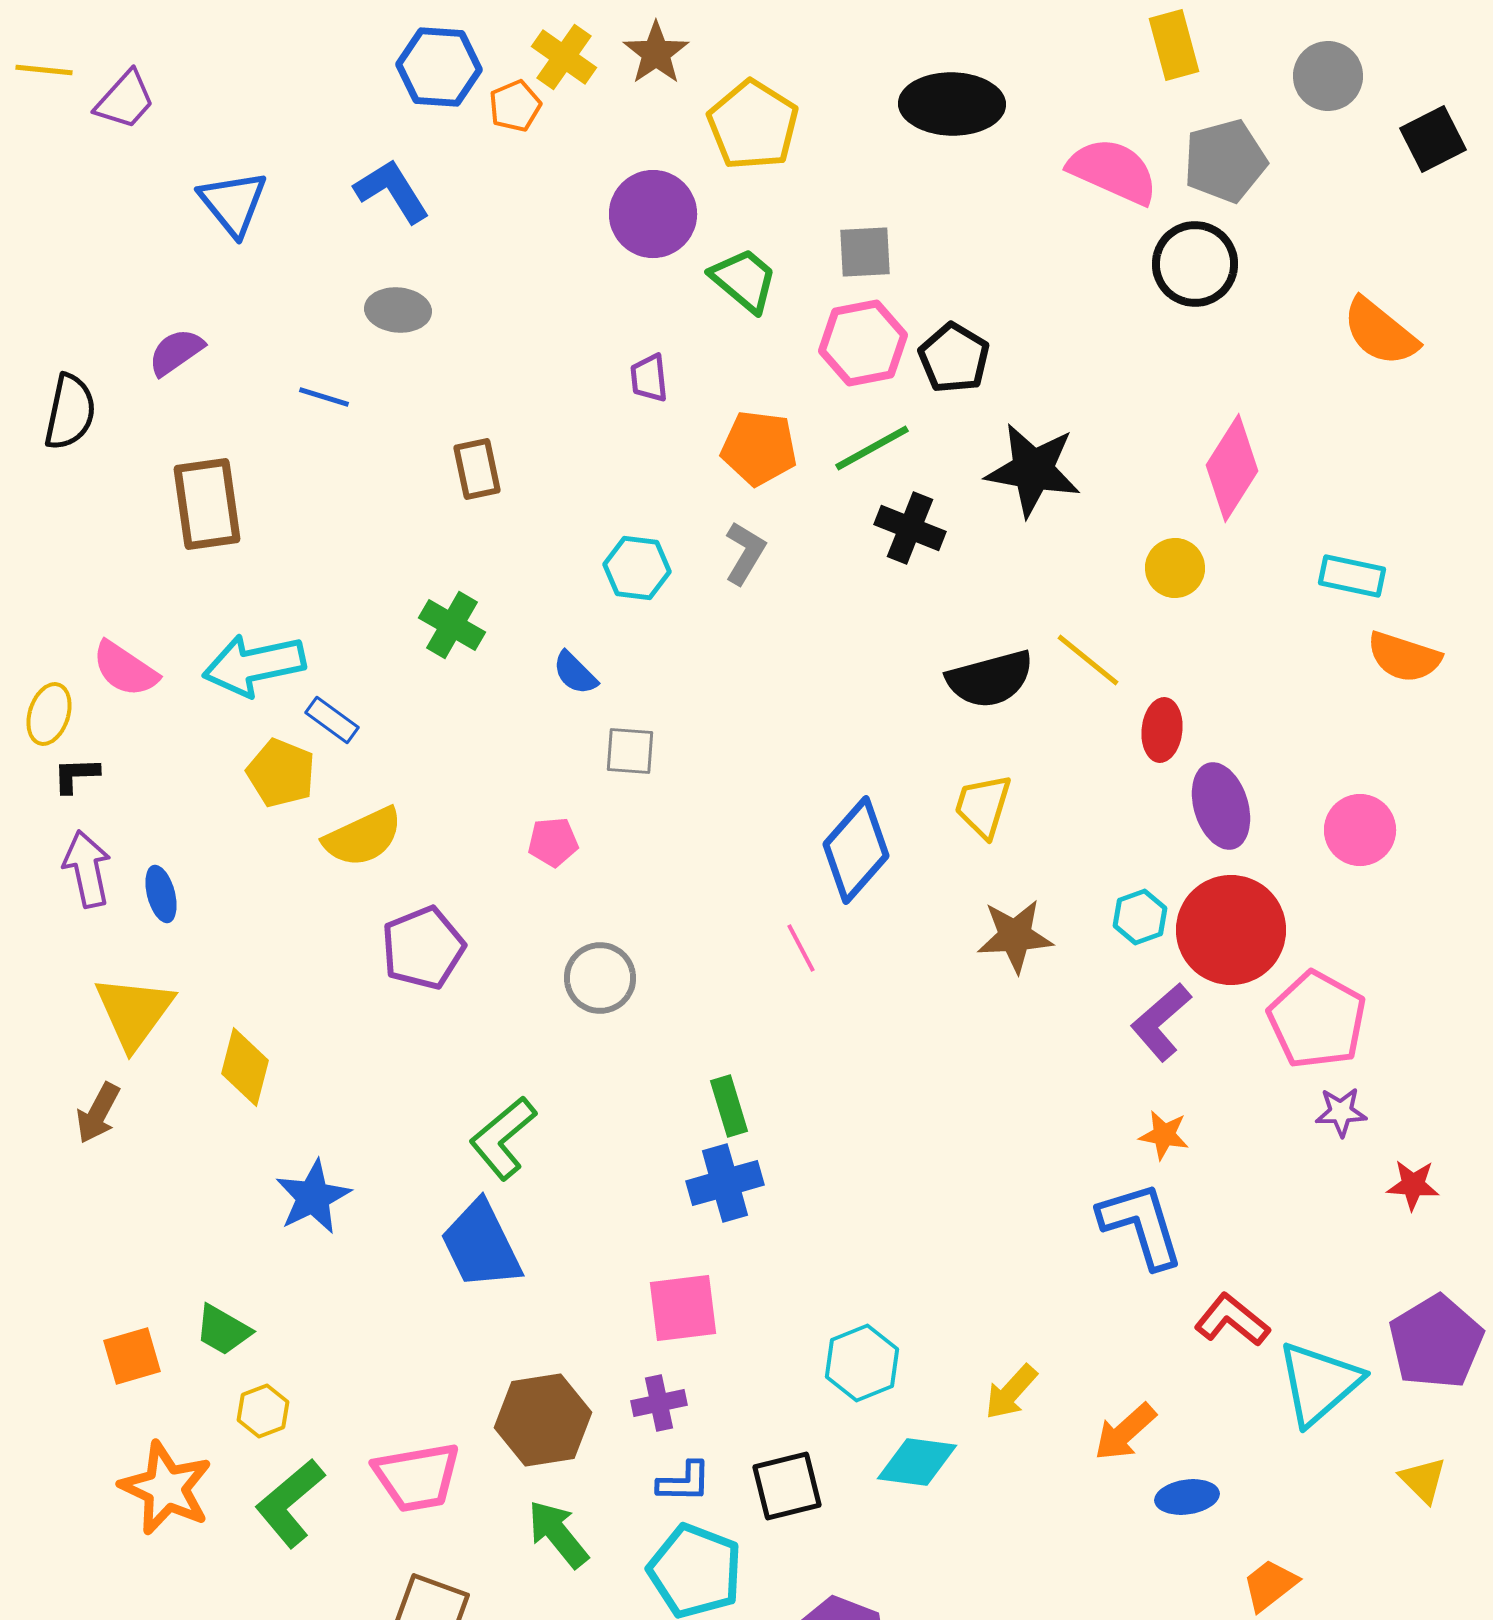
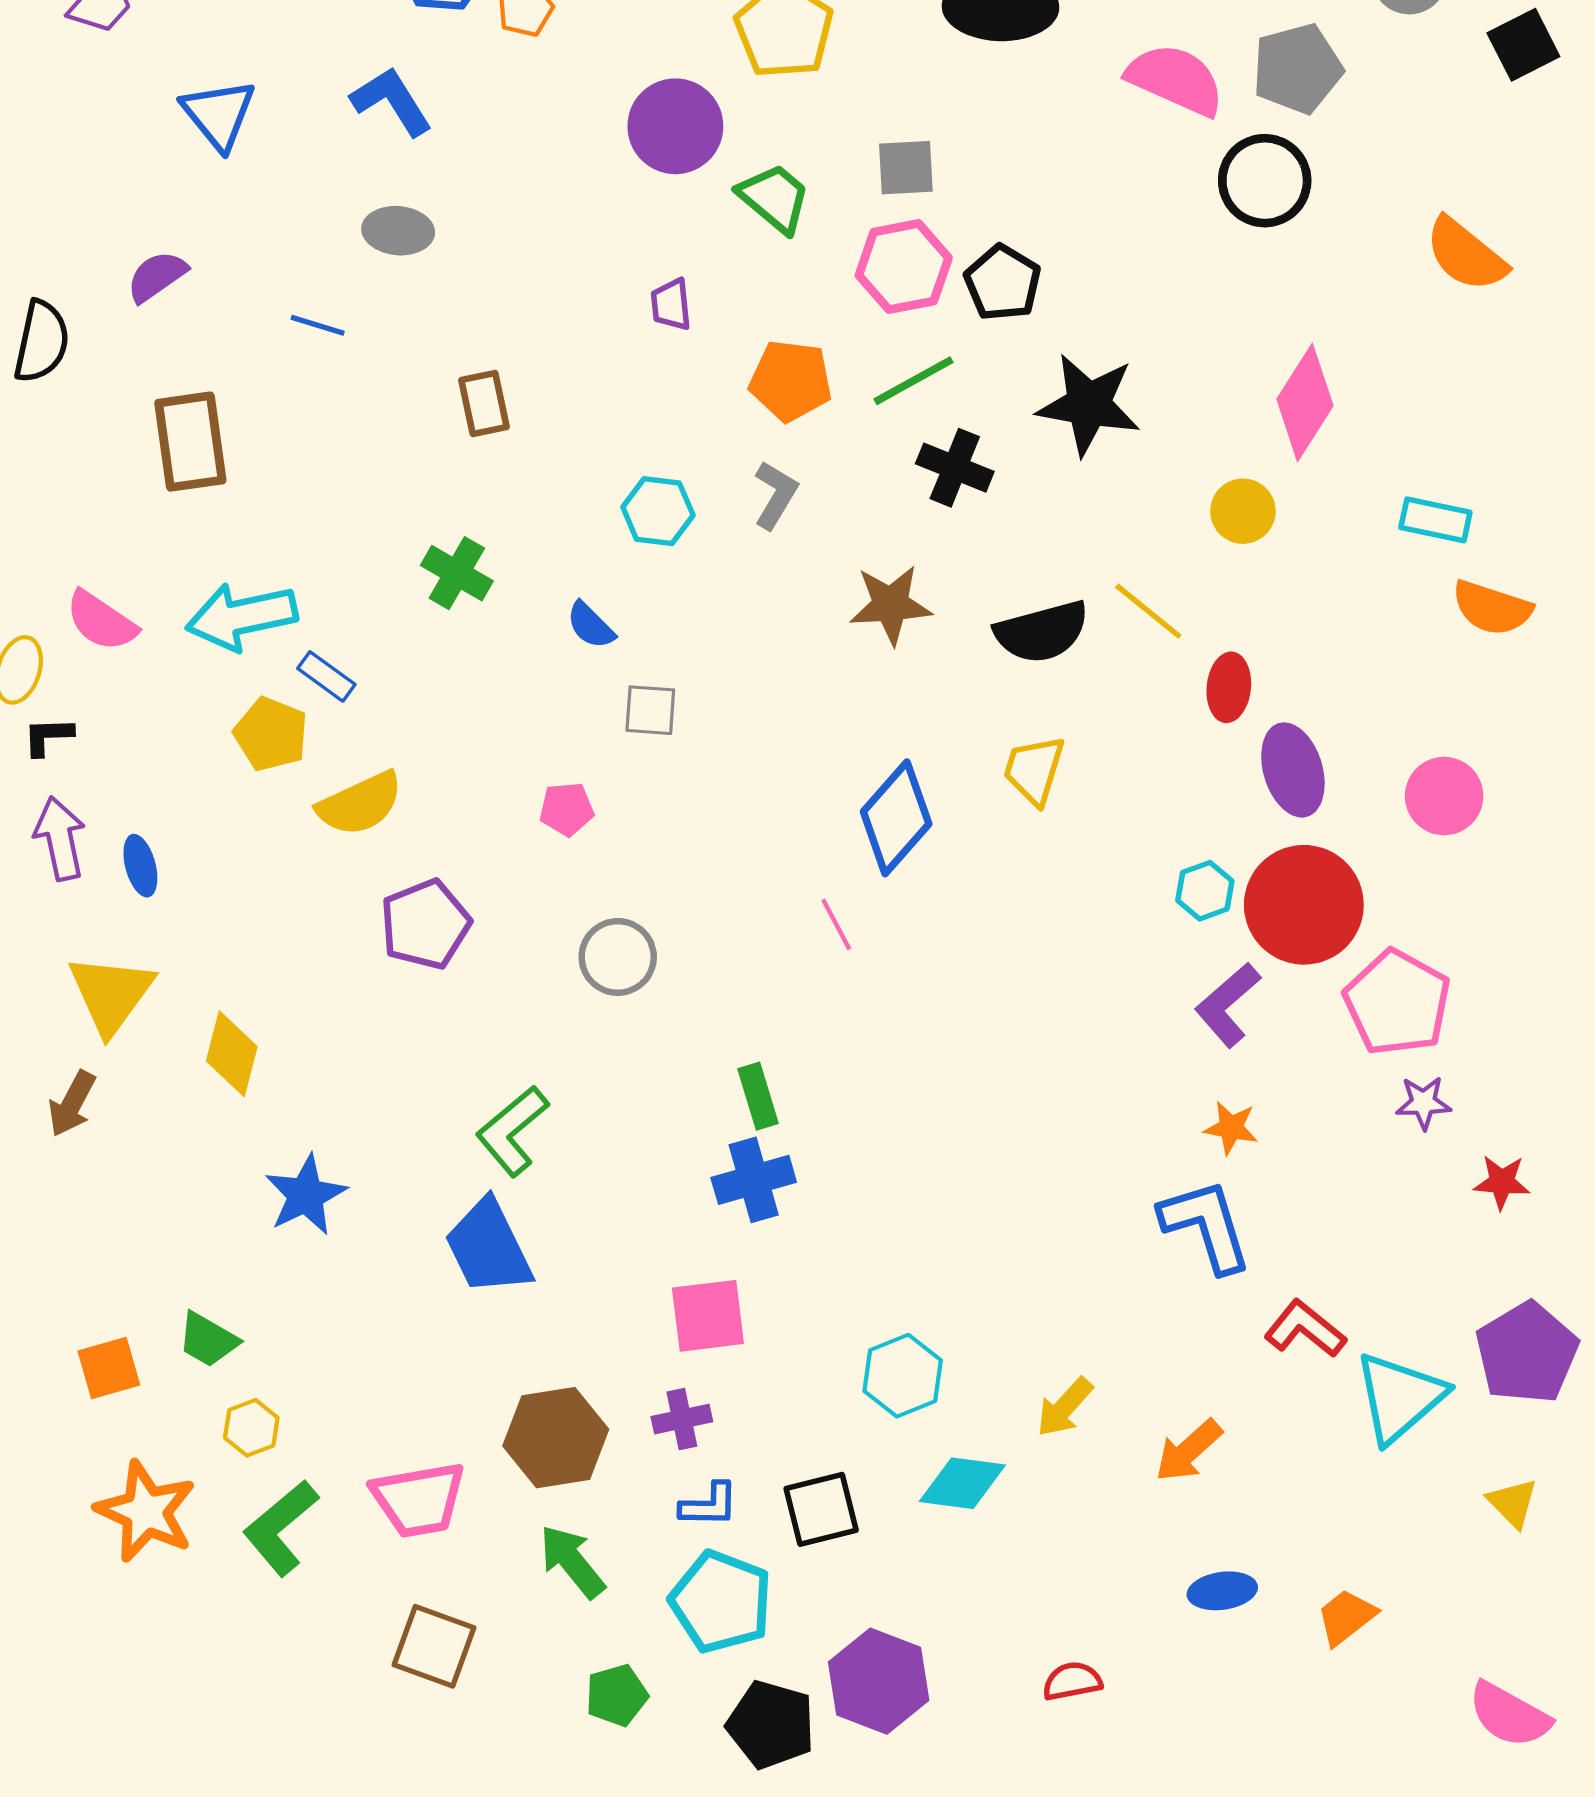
brown star: (1015, 936) -> (891, 605), moved
blue ellipse: (1187, 1497) -> (1222, 1591), moved

